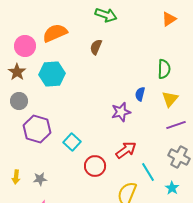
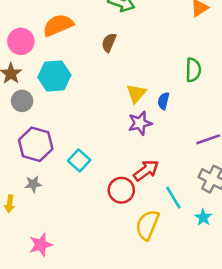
yellow triangle: (170, 99) -> (136, 93), moved
gray circle: (19, 101) -> (22, 101), moved
red circle: (95, 166) -> (121, 190), moved
gray star: (40, 179) -> (33, 184), moved

